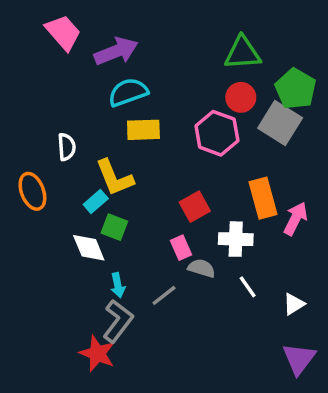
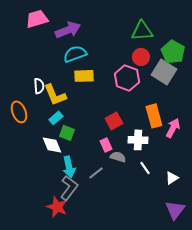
pink trapezoid: (63, 32) -> (37, 19), turned -65
yellow L-shape: (114, 178) -> (55, 95), moved
cyan arrow: (118, 285) -> (69, 167), size x1.5

